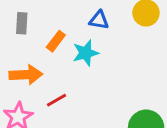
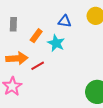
cyan star: (86, 53) -> (56, 43), turned -30
red line: (57, 100) -> (38, 66), moved

